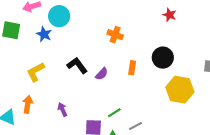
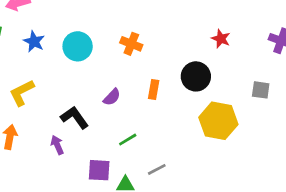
red star: (169, 15) -> (221, 39), moved
cyan circle: (59, 16) -> (78, 46), moved
black L-shape: (77, 65) -> (75, 117), moved
green line: (114, 113) -> (128, 140), moved

